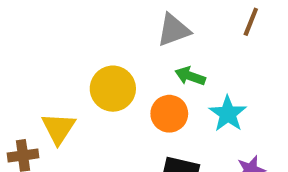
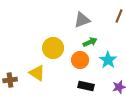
green arrow: (190, 76) -> (90, 42), turned 136
yellow triangle: (59, 128) -> (37, 73), moved, turned -30

